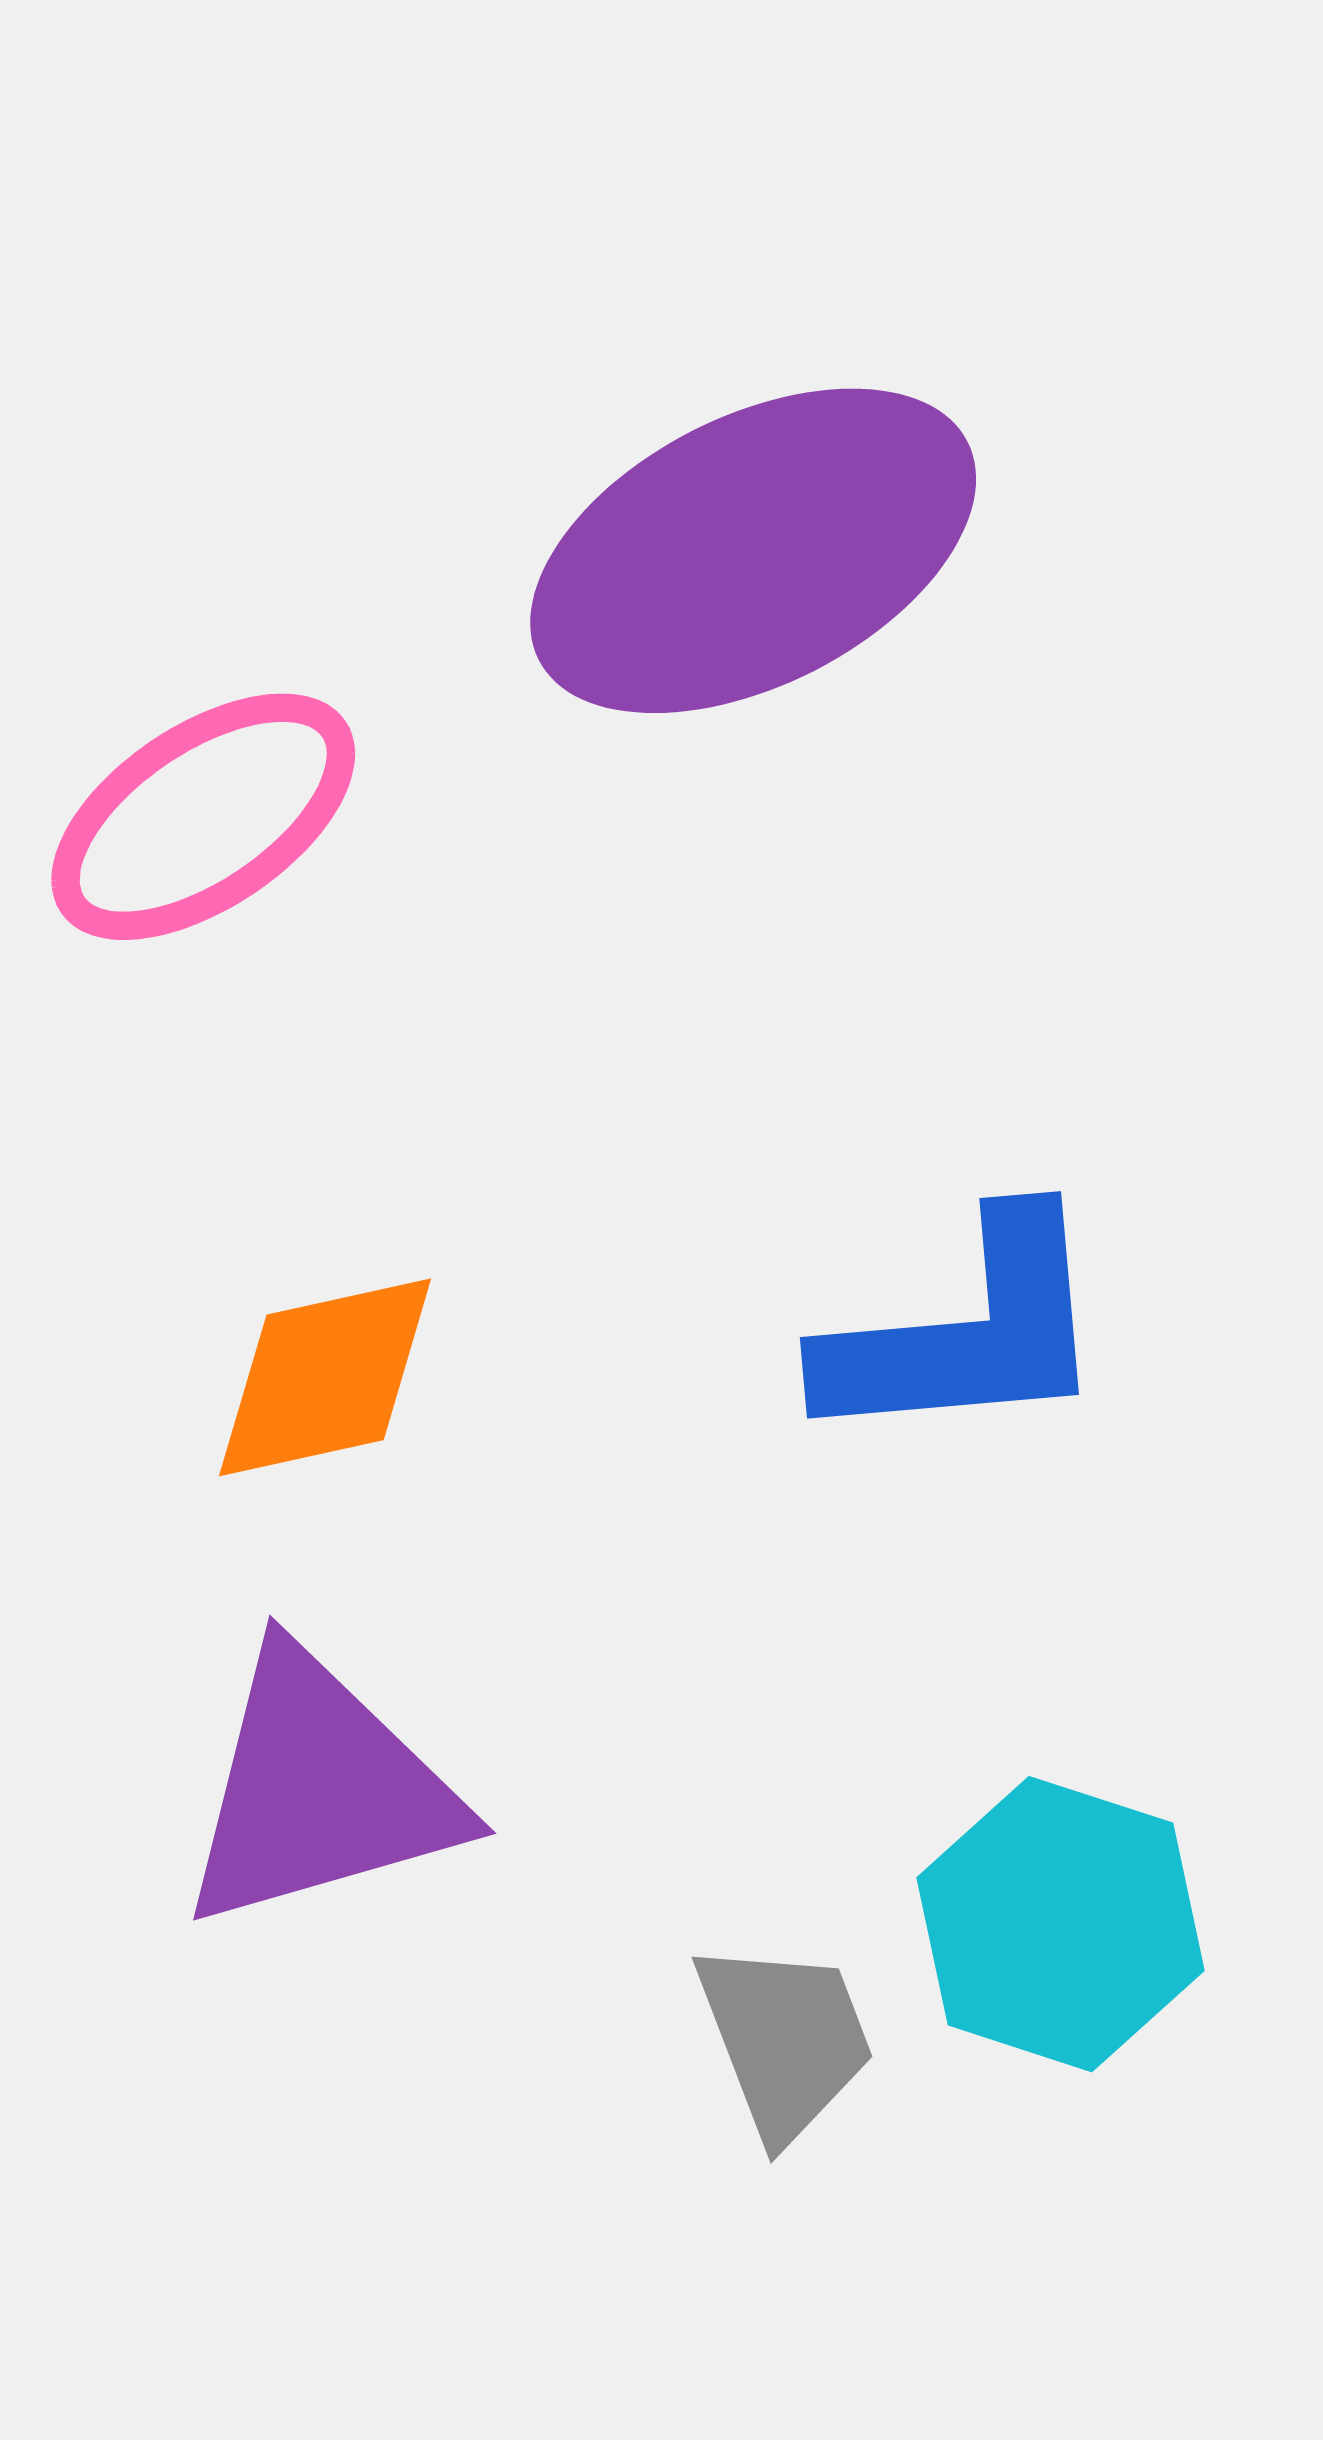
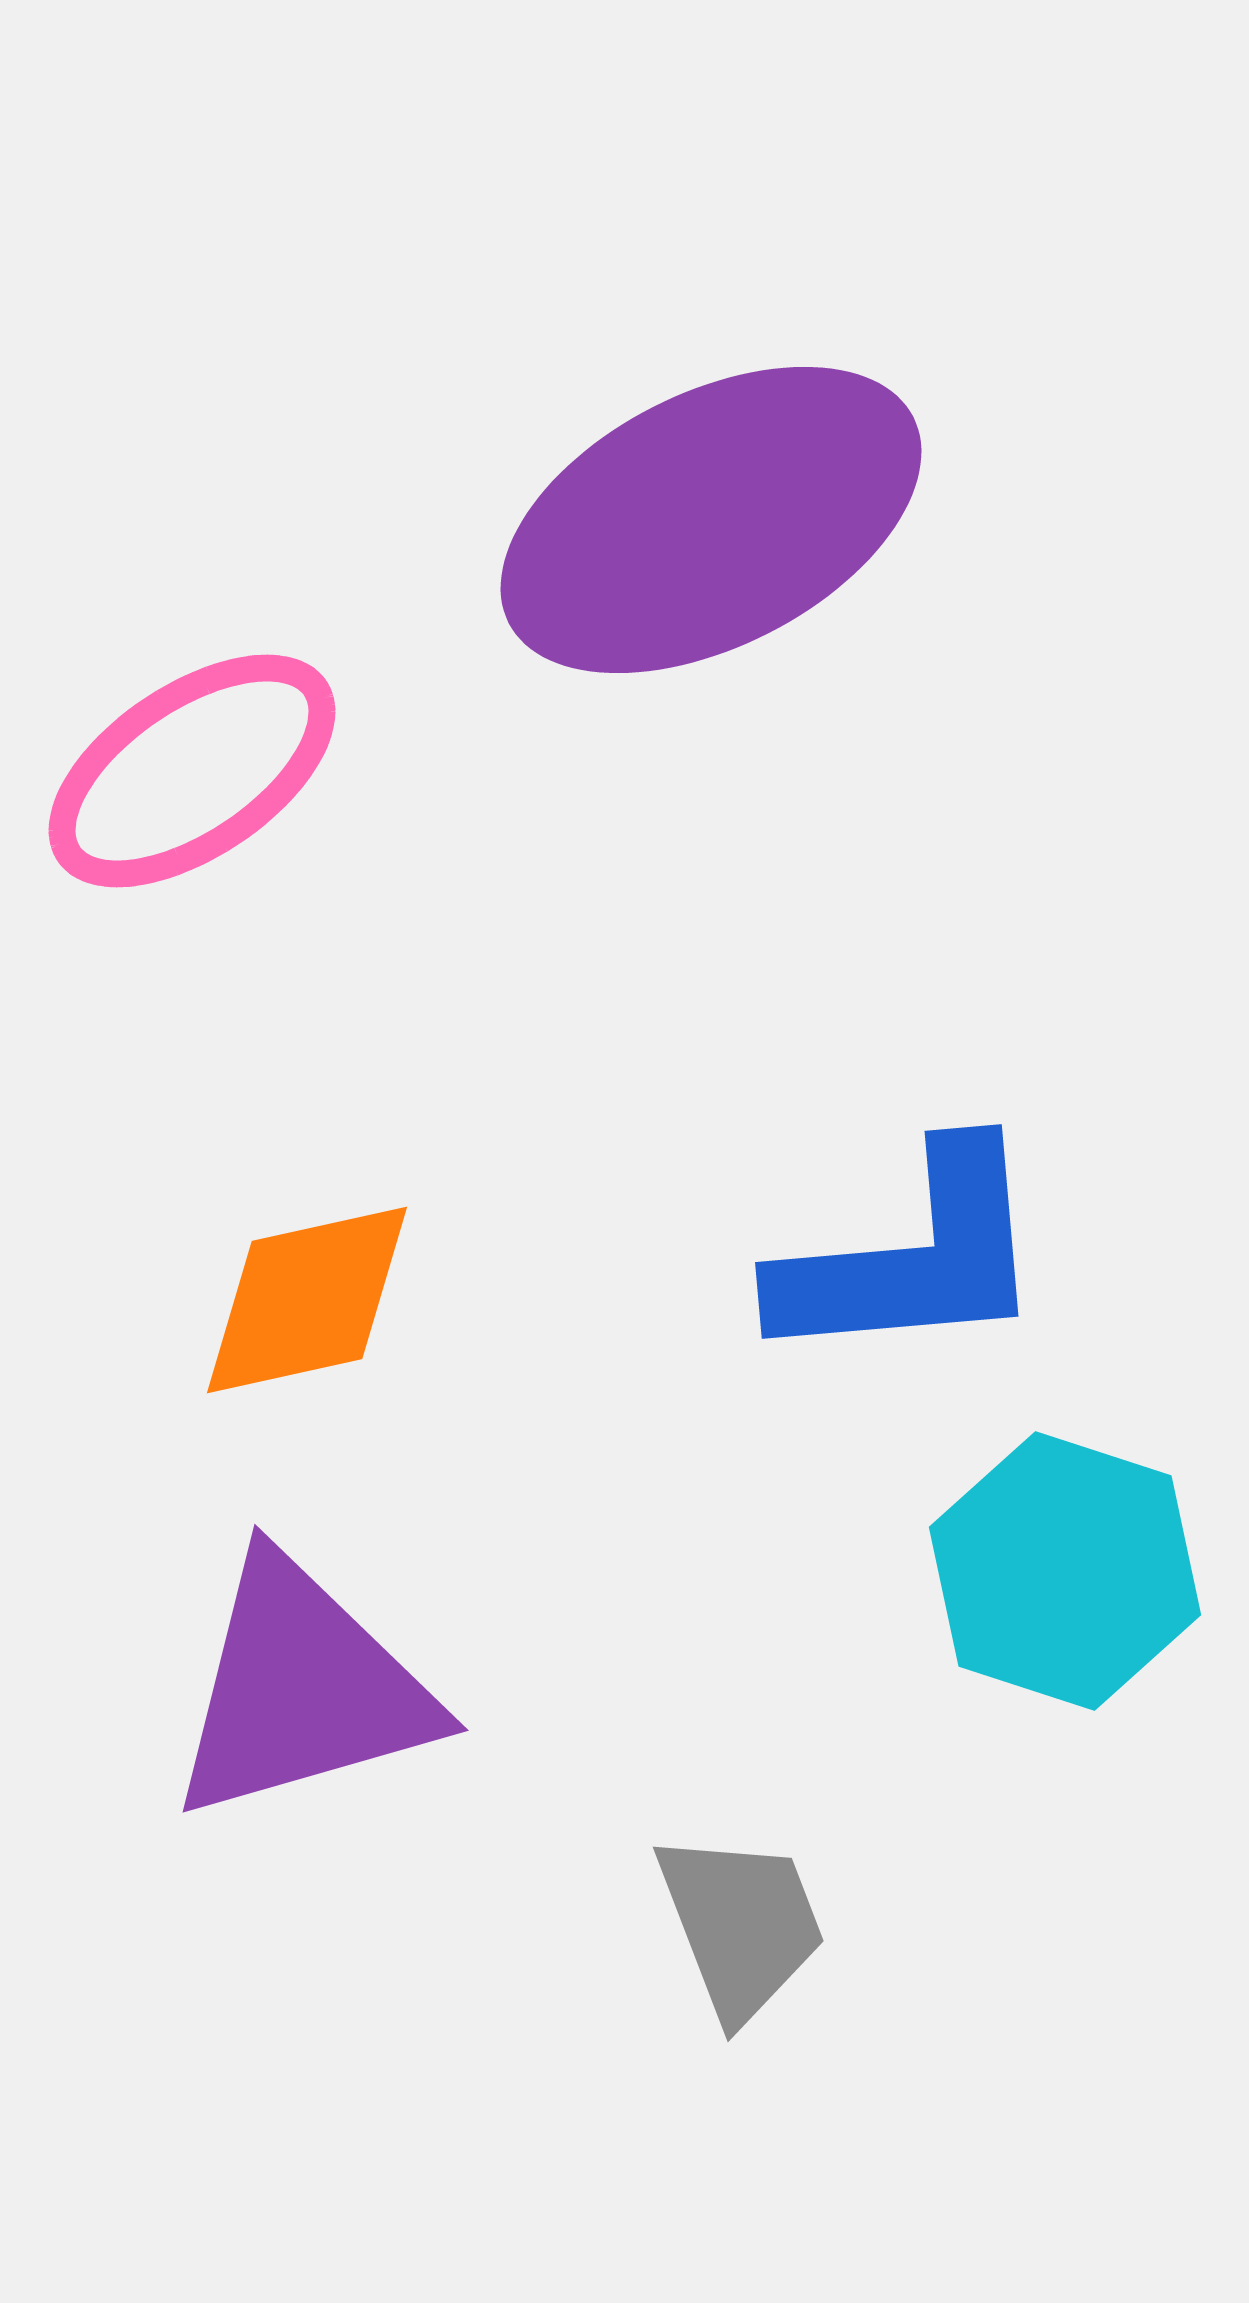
cyan hexagon: (1060, 1924) -> (1065, 1571), moved

